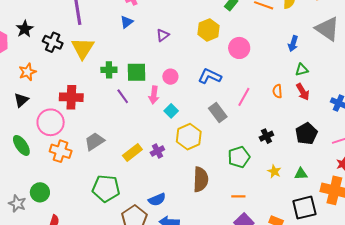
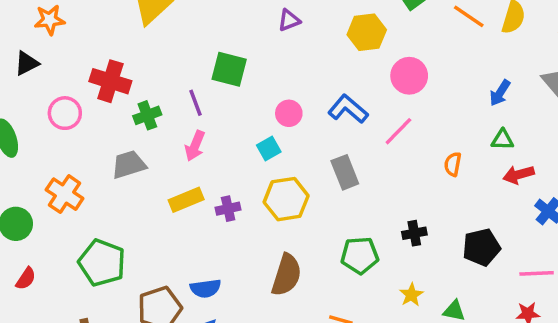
green cross: (109, 70) -> (147, 115), moved, turned -35
pink circle: (170, 77) -> (289, 113), moved
red arrow: (303, 92) -> (519, 175), moved, turned 90
pink arrow: (154, 95) -> (195, 146), moved
pink line: (244, 97) -> (398, 131), moved
pink circle: (51, 122) -> (65, 113), size x0.7
orange cross: (61, 151) -> (65, 194), moved
green pentagon: (106, 188) -> (102, 263), moved

